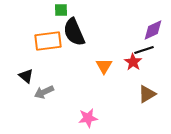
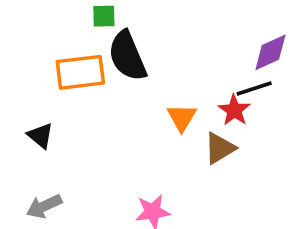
gray arrow: (44, 92) -> (44, 206), moved
brown triangle: (147, 94) -> (220, 148), moved

